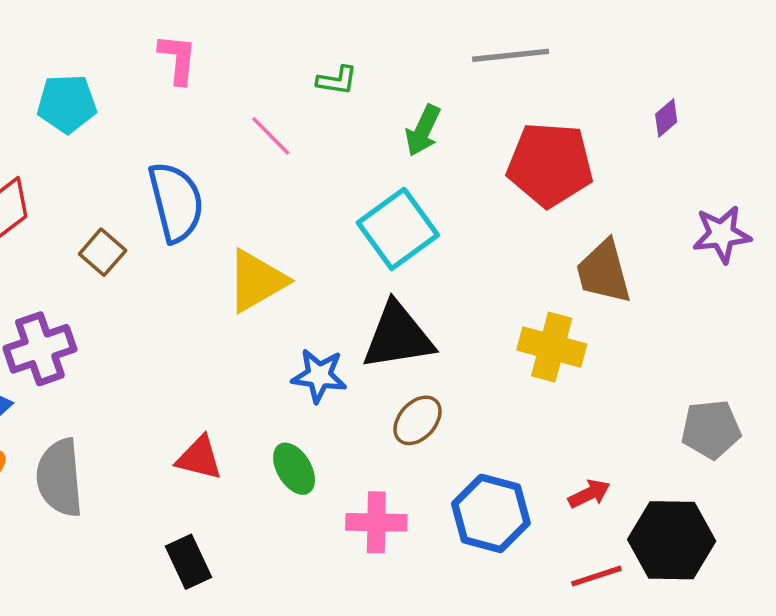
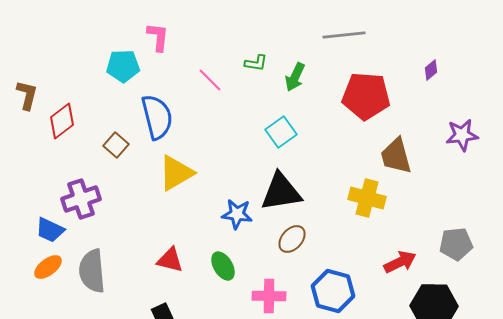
green L-shape: (337, 80) -> (256, 63), moved
cyan pentagon: (67, 104) -> (123, 66), moved
cyan square: (398, 229) -> (281, 132), size x0.7
yellow triangle: (256, 281) -> (176, 173), moved
red arrow: (589, 494) -> (400, 262), moved, size x1.4

